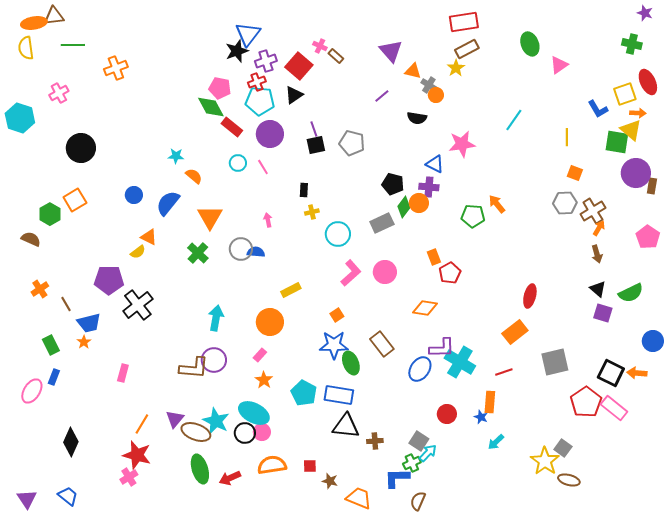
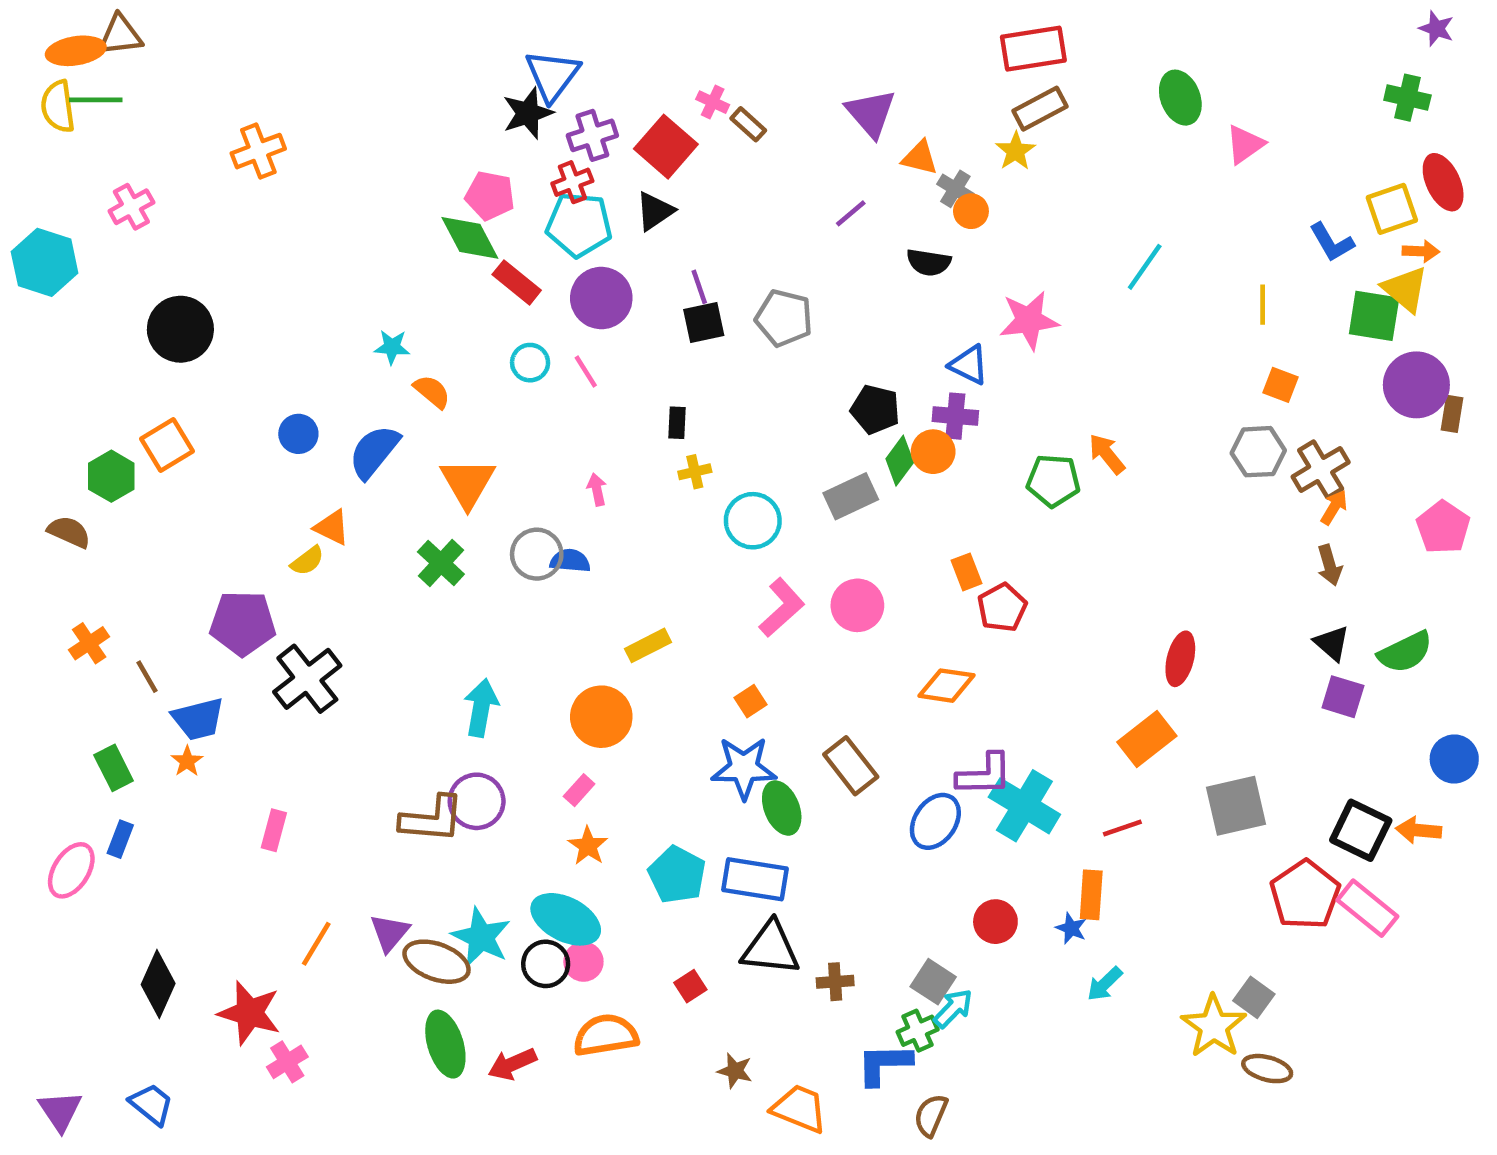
green line: (73, 45) -> (96, 100), moved
red star: (137, 455) -> (249, 1013), moved
red square: (310, 466) -> (690, 986), moved, turned -32

